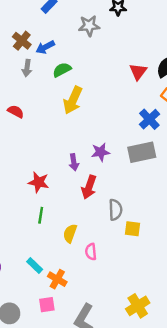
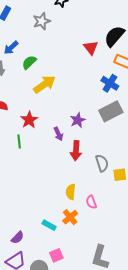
yellow arrow: (73, 100) -> (44, 84), turned -135
red star: (39, 182) -> (29, 120), moved, turned -30
green line: (41, 215) -> (19, 141), moved
orange cross: (57, 279) -> (70, 217), moved, turned 35
pink square: (47, 305) -> (56, 255), moved

